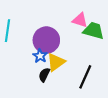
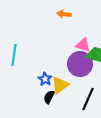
purple circle: (46, 40) -> (80, 64), moved

